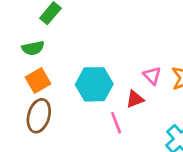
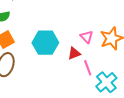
pink line: (116, 123) -> (88, 68), moved

